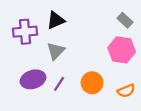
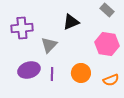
black triangle: (56, 20) -> (71, 22), moved
gray rectangle: (125, 20) -> (107, 10), moved
purple line: (59, 84) -> (52, 74), turned -32

